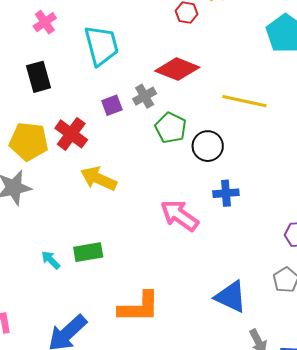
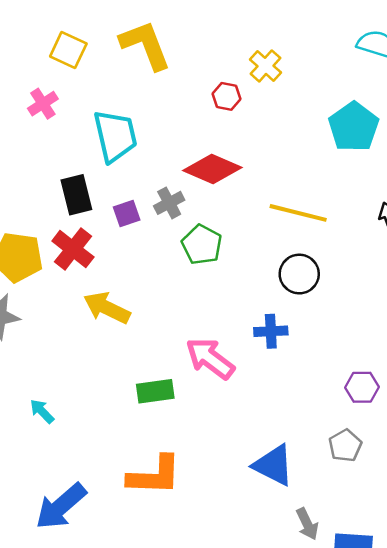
black rectangle: (39, 77) -> (76, 195), moved
black circle: (208, 146) -> (299, 274), moved
green rectangle: (88, 252) -> (155, 391), moved

